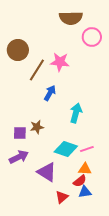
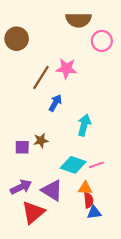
brown circle: (18, 50) -> (17, 39), moved
purple arrow: (19, 157) -> (21, 187), moved
orange triangle: (85, 169) -> (85, 188), moved
red semicircle: (80, 181) -> (89, 200), turned -56
red triangle: (62, 197) -> (33, 212), moved, size x1.6

